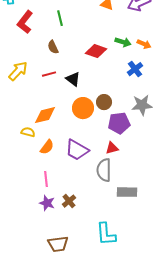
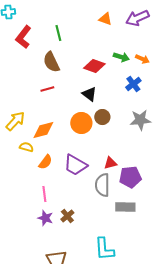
brown semicircle: (53, 47) -> (51, 62), size x1.5
yellow arrow: (18, 71) -> (15, 121), moved
black triangle: (73, 79) -> (89, 94), moved
purple pentagon: (119, 123) -> (130, 177), moved

